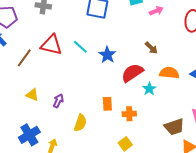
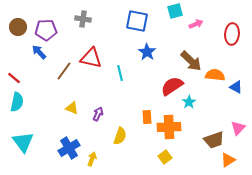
cyan line: (80, 47) -> (120, 73), moved, turned 35
brown arrow: (151, 48) -> (191, 61), size x1.6
blue star: (107, 55) -> (147, 52), moved
orange semicircle: (169, 73) -> (215, 75), moved
orange cross: (129, 114) -> (169, 127), size x1.6

